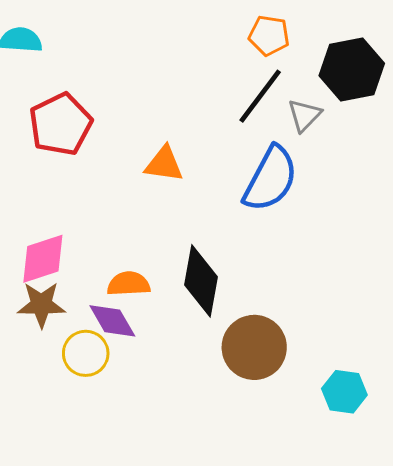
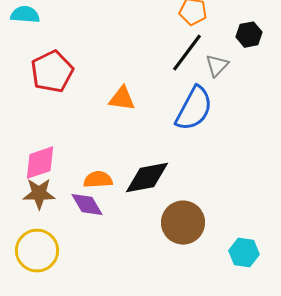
black hexagon: (352, 69) -> (249, 35), size x0.6
black diamond: (201, 281) -> (147, 178), turned 69
yellow circle: (86, 353) -> (37, 251), moved, size x1.4

